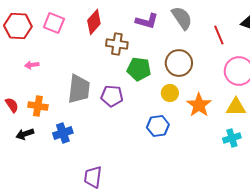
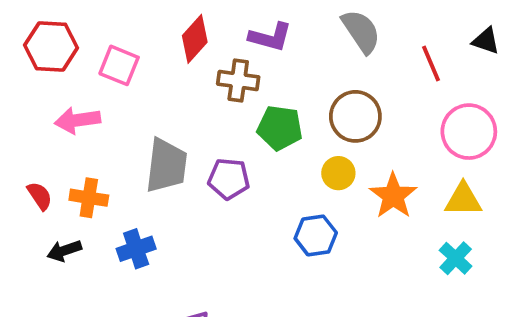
purple L-shape: (147, 21) -> (270, 37), moved
pink square: (54, 23) -> (119, 65), moved
pink arrow: (32, 65) -> (78, 120), size x1.6
cyan cross: (232, 138) -> (456, 258), turned -30

